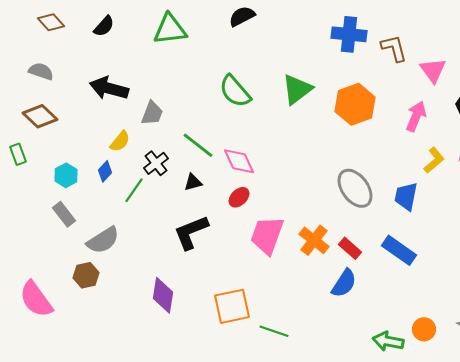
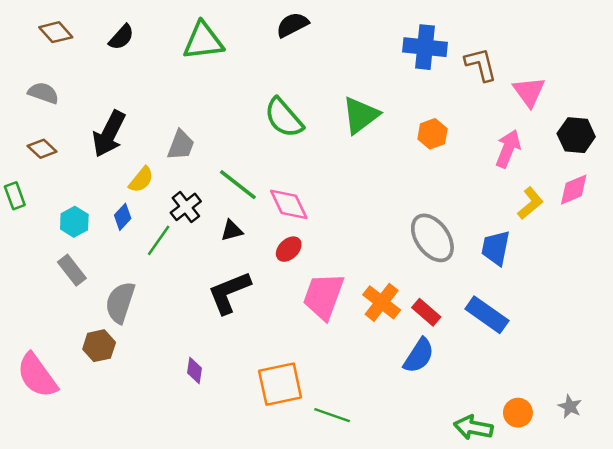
black arrow: (109, 88) -> (109, 134), moved, turned -78
orange hexagon: (355, 104) -> (432, 134), size x0.6
brown diamond: (40, 116) -> (42, 149), size x0.7
gray semicircle: (103, 240) -> (120, 302), turned 140
purple diamond: (163, 295) -> (195, 371), size x0.6

